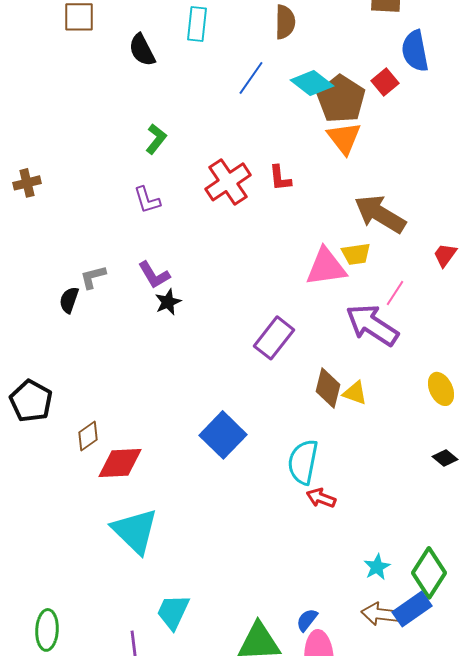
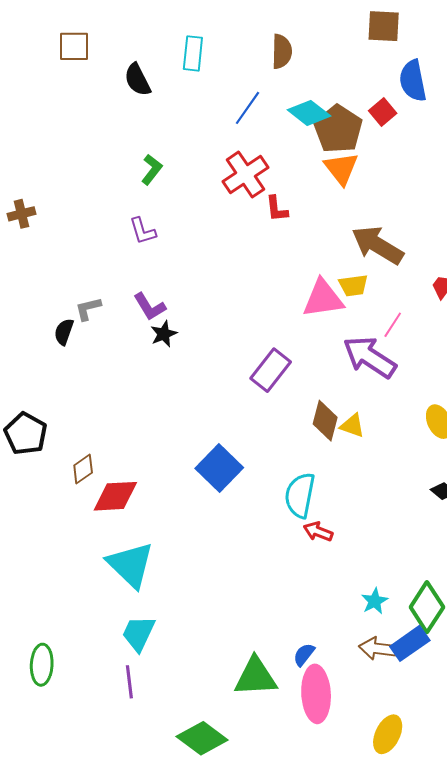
red cross: (228, 182) -> (245, 174), moved
cyan trapezoid: (173, 612) -> (139, 633), moved

